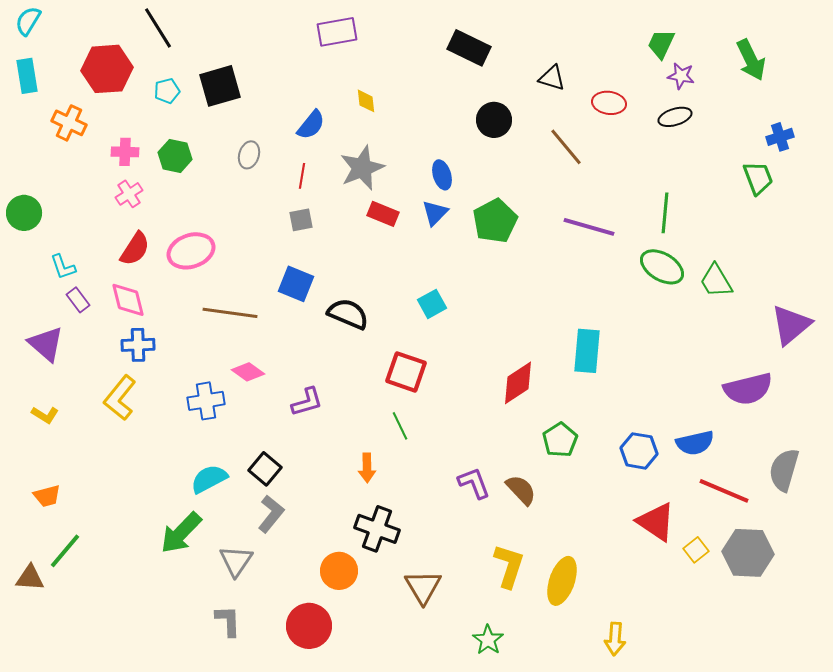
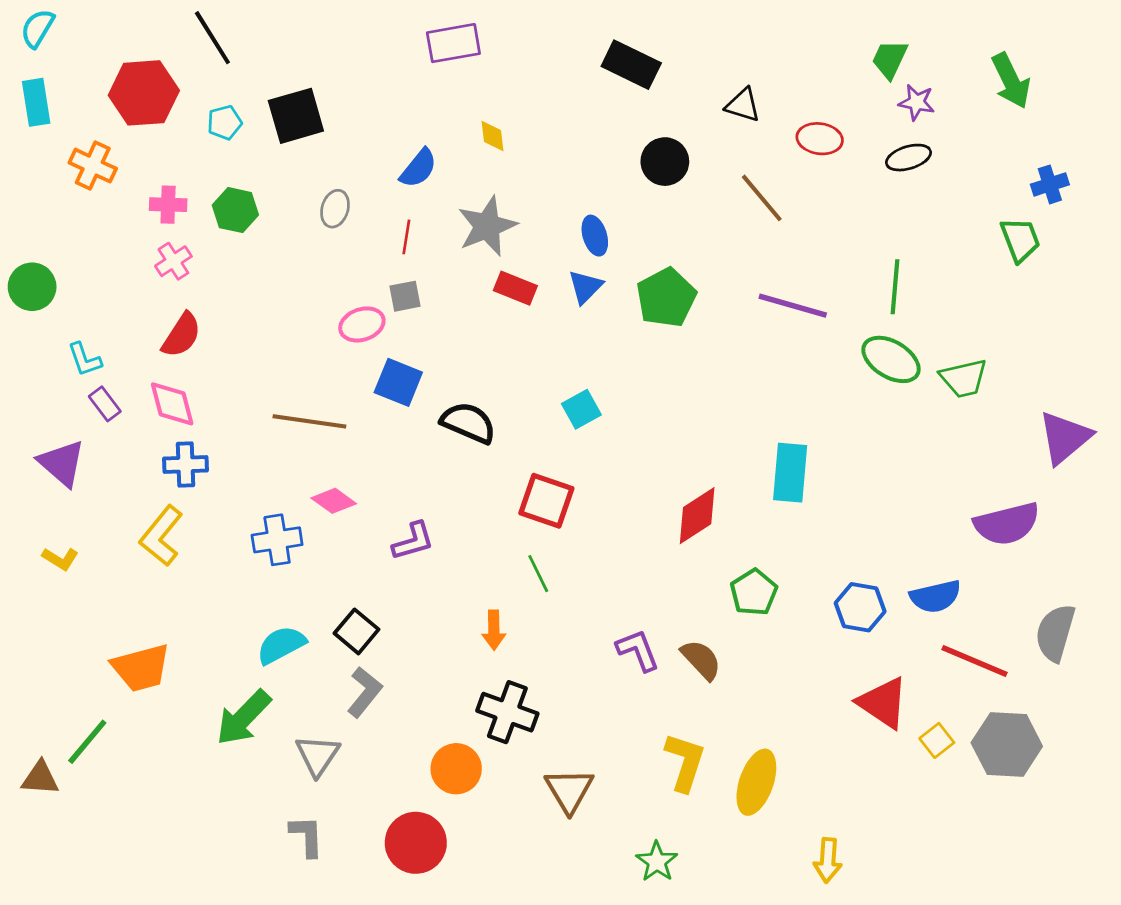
pink ellipse: (191, 251) -> (362, 324), moved, size x0.7
green trapezoid: (716, 281) -> (964, 378), turned -72
orange trapezoid: (47, 496) -> (141, 668), moved, size x1.6

